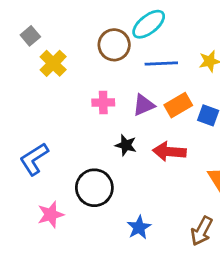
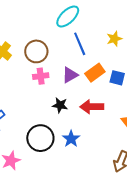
brown circle: (114, 45) -> (36, 51), moved
blue line: (161, 63) -> (80, 44), turned 75
blue star: (139, 227) -> (71, 139), moved

